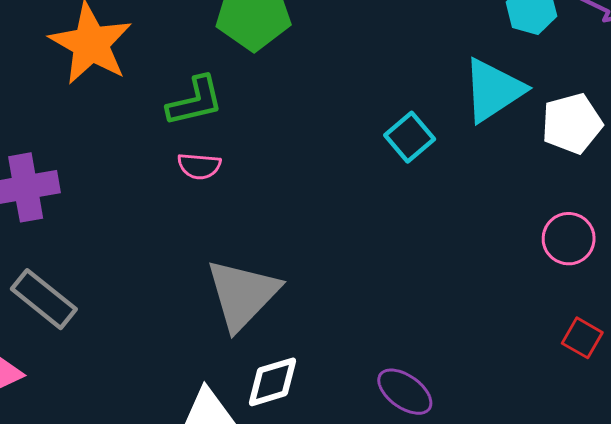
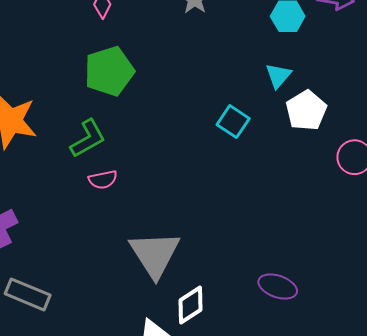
cyan triangle: (493, 90) -> (278, 76), size x0.6
white pentagon: (572, 124) -> (306, 110), moved

